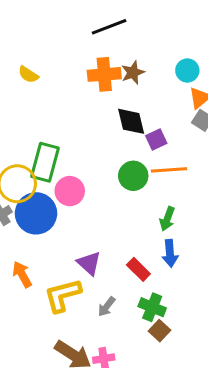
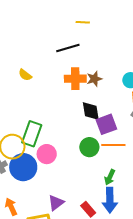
black line: (109, 27) -> (68, 48), moved
purple square: (156, 140) -> (106, 124), size x1.5
blue arrow: (170, 253) -> (110, 200), size x1.4
purple triangle: (89, 263) -> (56, 203), turned 36

